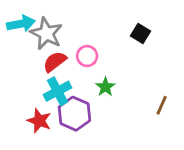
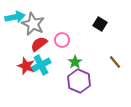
brown line: (162, 105) -> (115, 62), moved, turned -64
purple hexagon: (74, 114) -> (79, 81), moved
red star: (39, 121) -> (26, 66), moved

